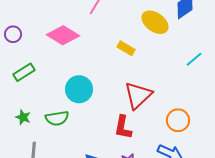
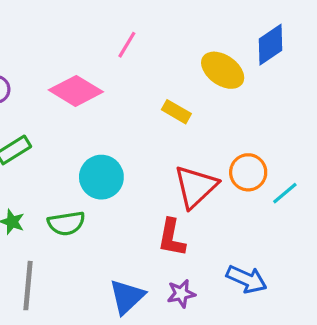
cyan line: (194, 59) -> (285, 193), moved
orange circle: (178, 120) -> (248, 172), moved

